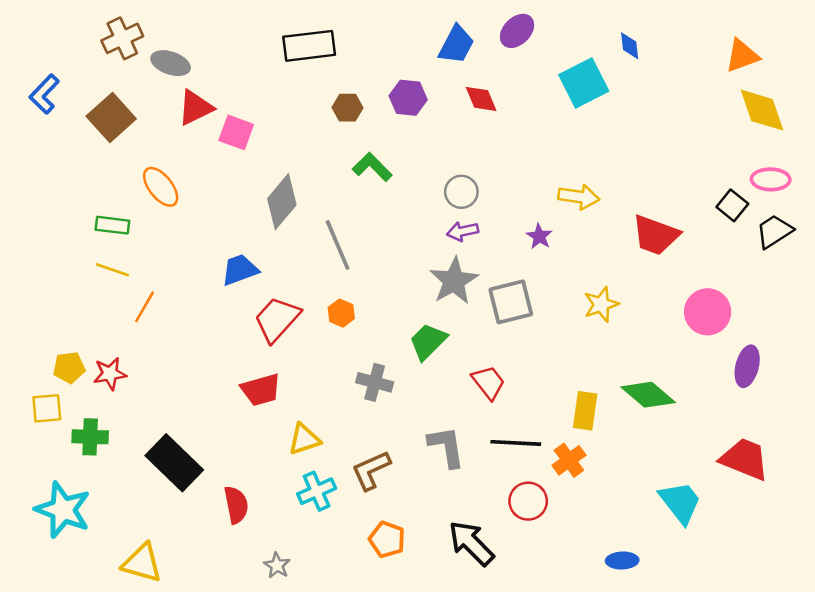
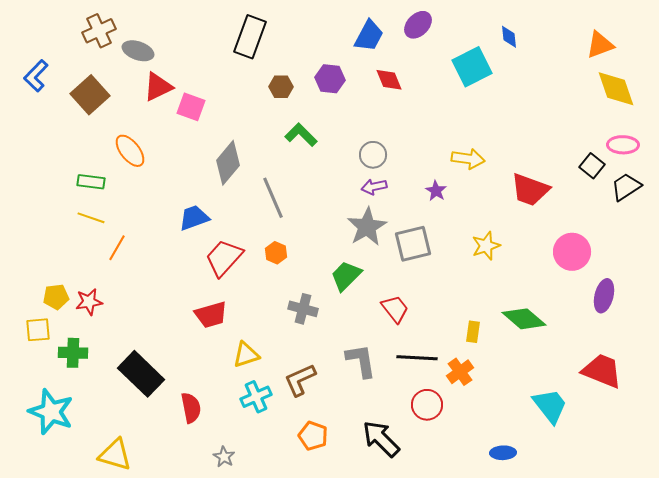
black rectangle: (309, 46) -> (250, 37), turned -63
yellow rectangle: (585, 411) -> (473, 332), size x0.7

